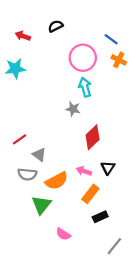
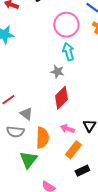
red diamond: (93, 137) -> (61, 98), moved
orange semicircle: (57, 181) -> (42, 138), turned -60

